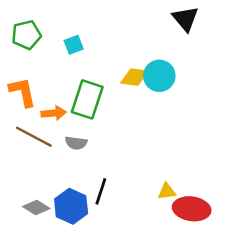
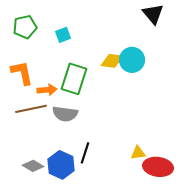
brown line: (34, 137) -> (31, 109), turned -40
gray semicircle: (76, 143) -> (65, 114), size x1.4

